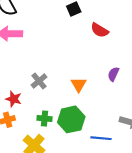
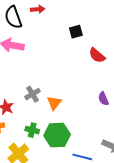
purple semicircle: (113, 74) -> (103, 99), turned -56
orange triangle: (79, 85) -> (54, 103), moved

